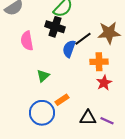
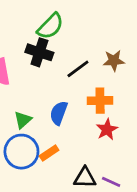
brown star: (109, 33) -> (114, 61), size x0.7
blue semicircle: (69, 49) -> (59, 113), moved
blue circle: (42, 113) -> (21, 152), moved

